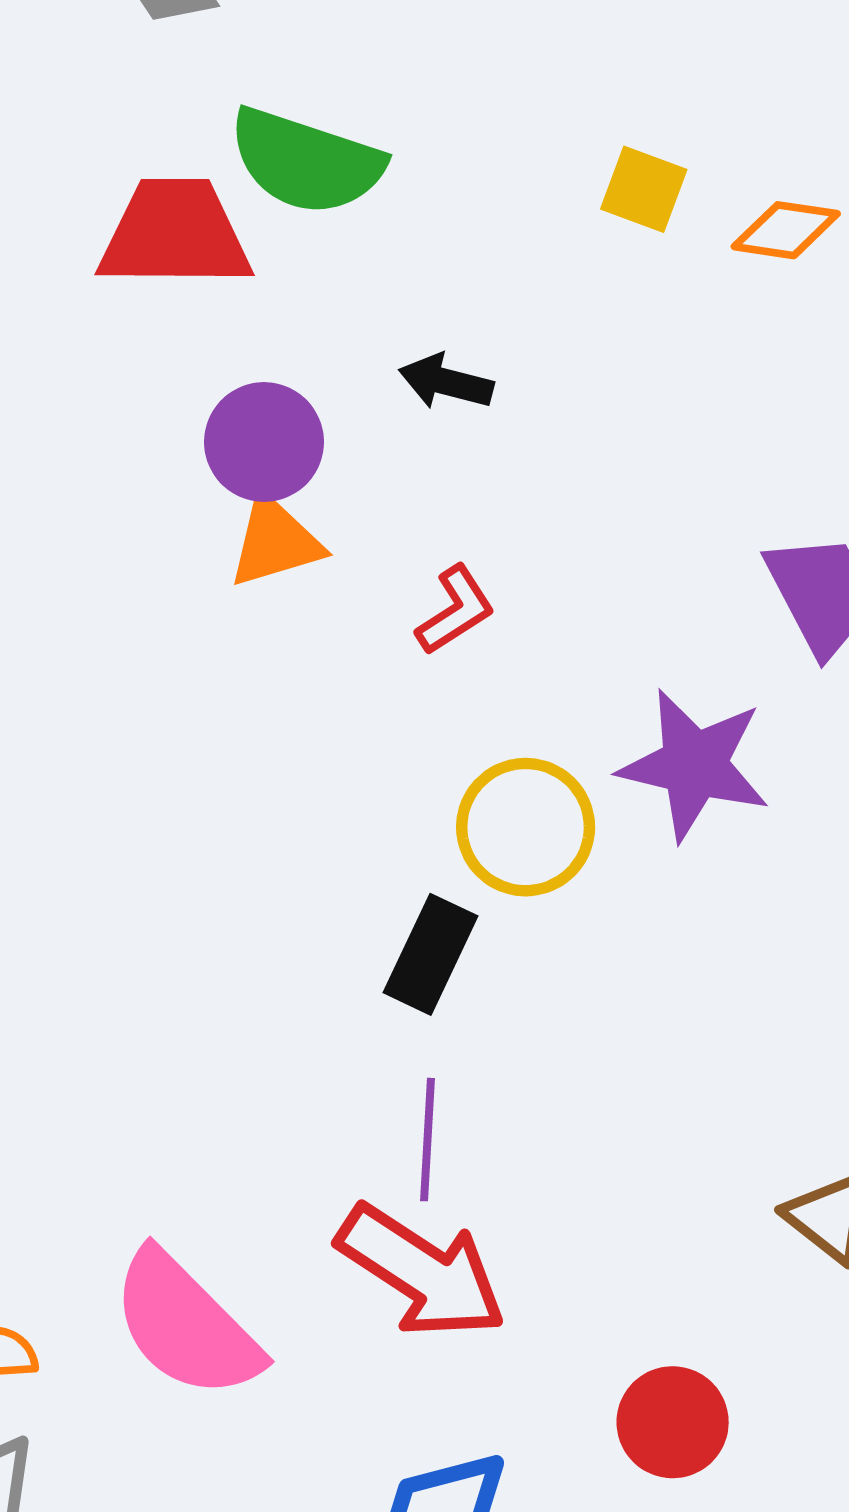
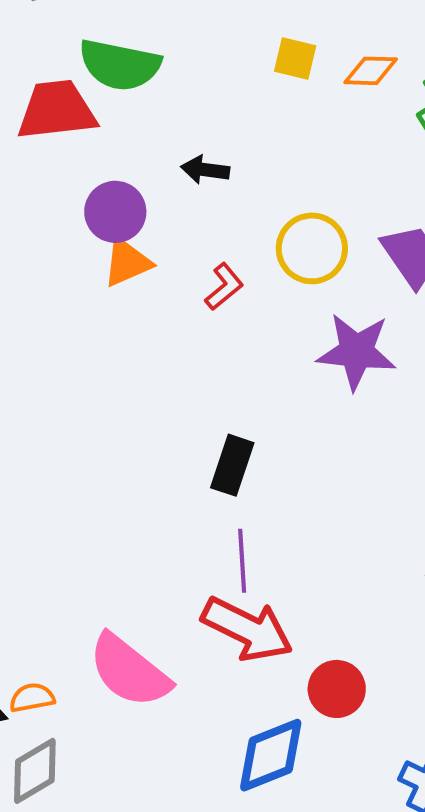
yellow circle: (526, 827) -> (312, 248), moved
red circle: (673, 1422) -> (337, 689), moved

